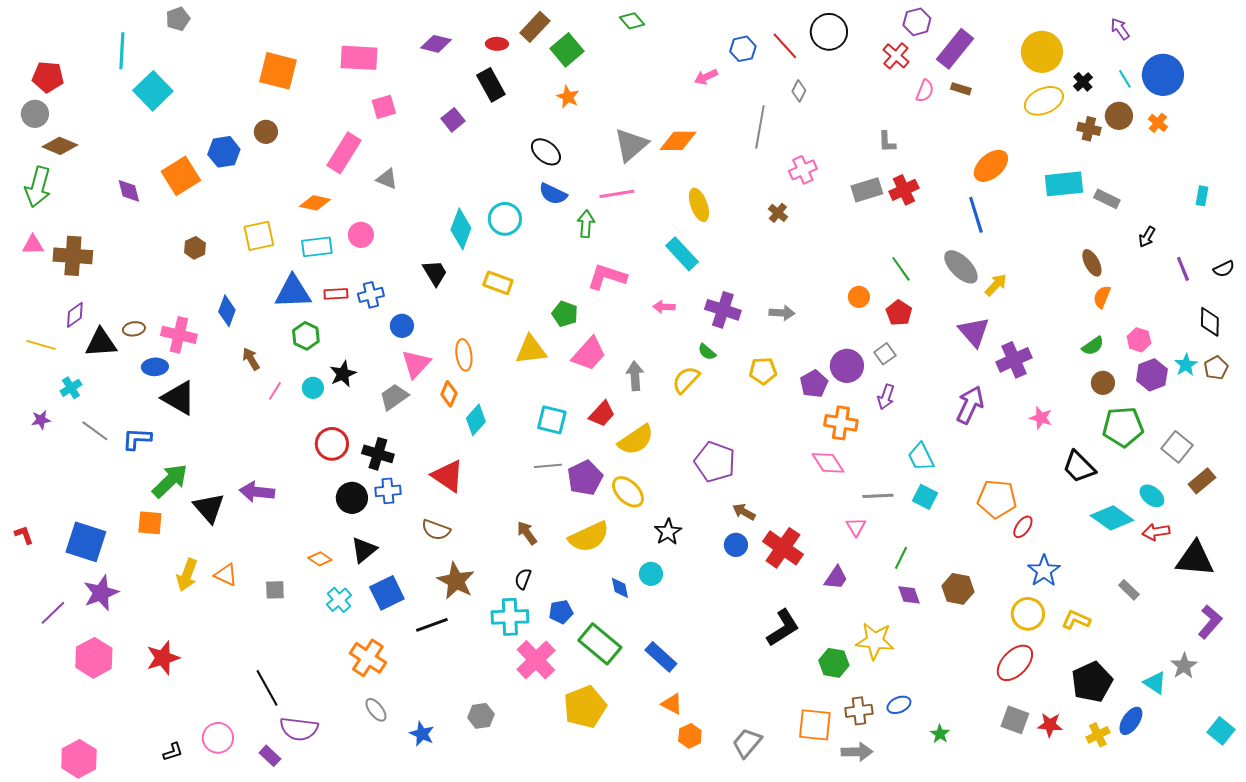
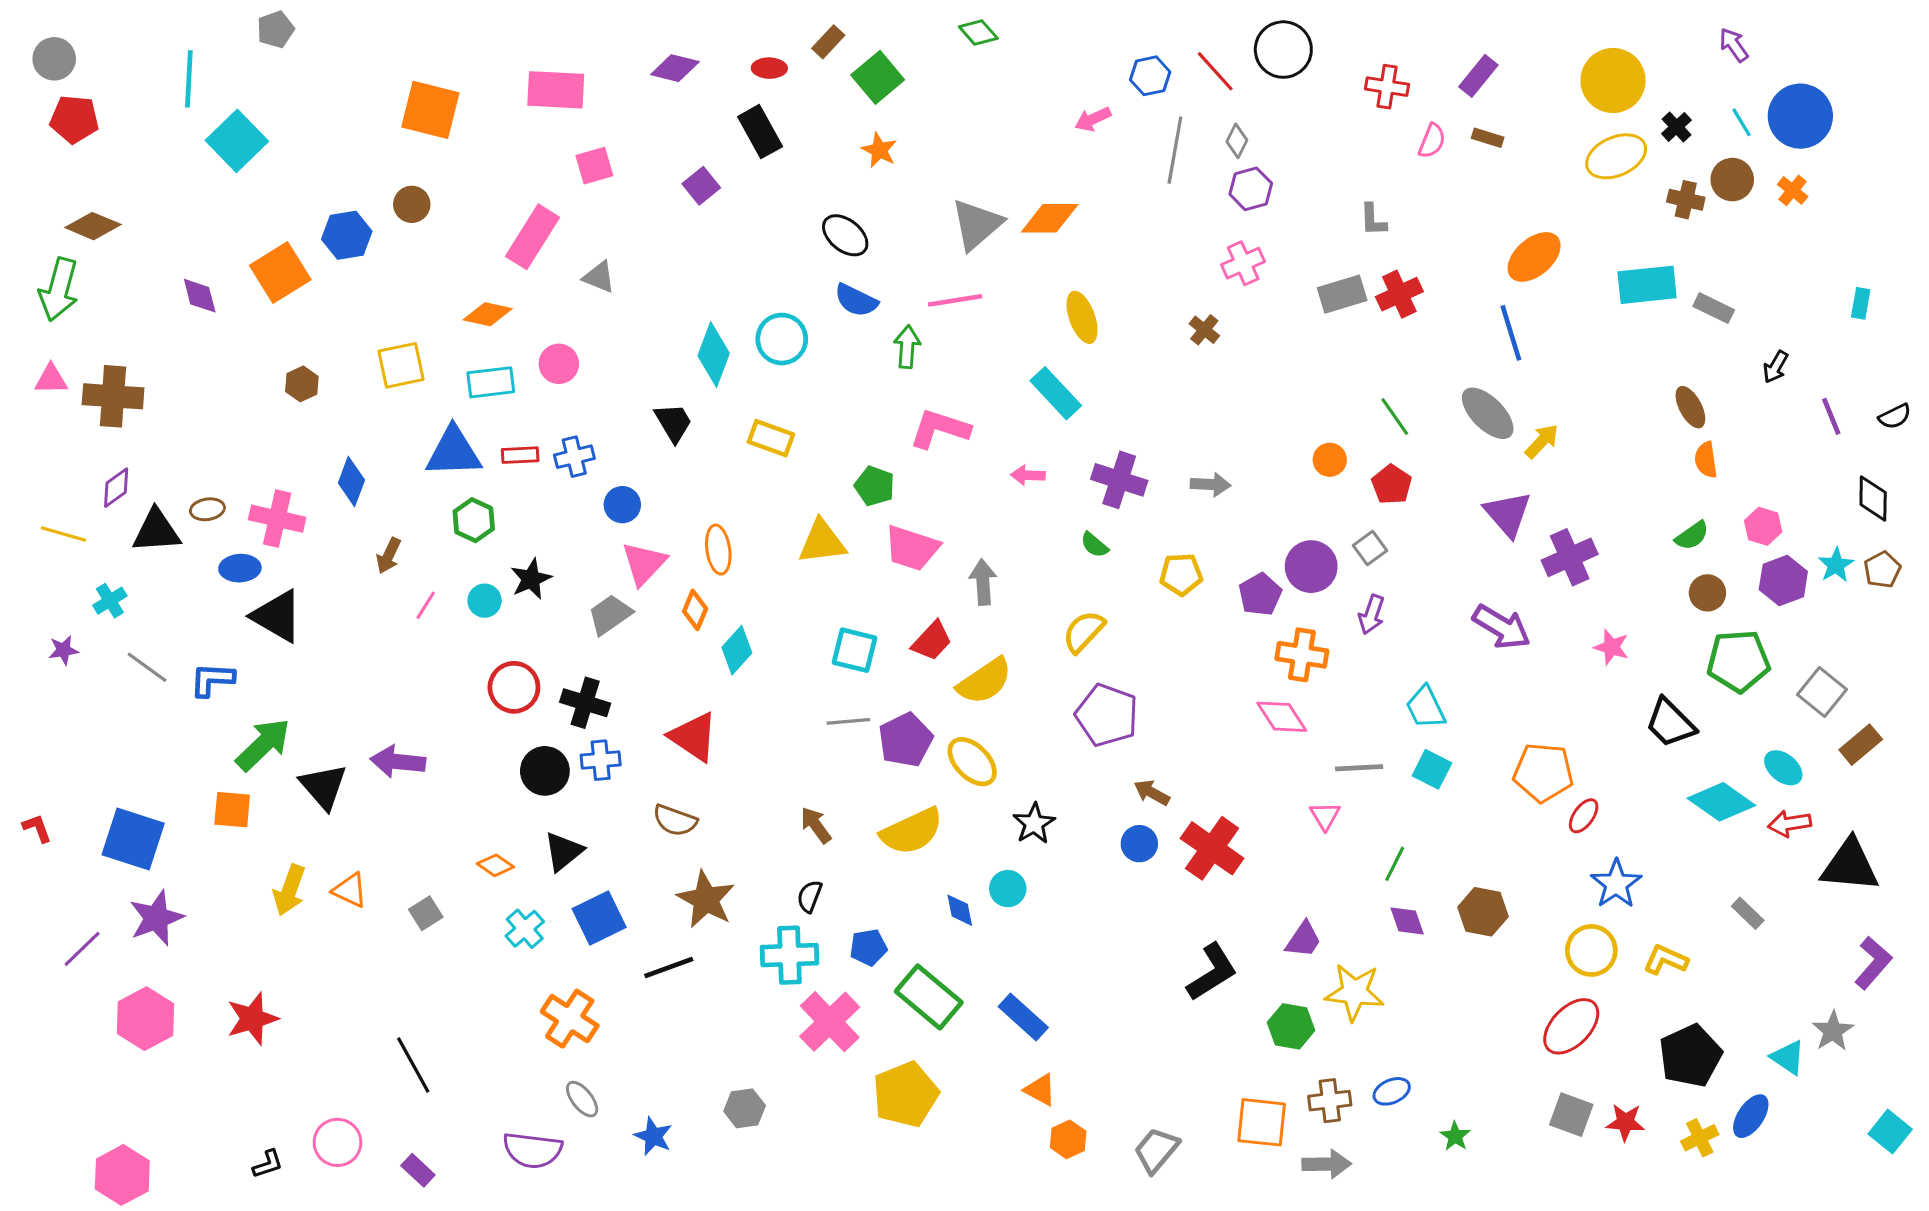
purple hexagon: (917, 22) -> (1251, 189), moved
brown rectangle: (535, 27) -> (828, 42), size x0.7
purple rectangle: (955, 49) -> (1478, 76), size x0.7
red cross: (896, 56) -> (1387, 87), turned -32
gray circle: (35, 114) -> (54, 59), moved
gray line: (760, 127) -> (1175, 150), moved
orange semicircle: (1102, 297) -> (1706, 460), turned -30
pink trapezoid: (589, 354) -> (912, 548), turned 66
brown arrow: (251, 359) -> (389, 556), turned -125
yellow semicircle: (686, 380) -> (1084, 632), moved
purple arrow: (970, 405) -> (1502, 627), turned 96
purple trapezoid: (836, 578) -> (1303, 940), moved
gray square: (275, 590) -> (426, 913), turned -30
purple semicircle: (299, 729) -> (533, 1150), moved

